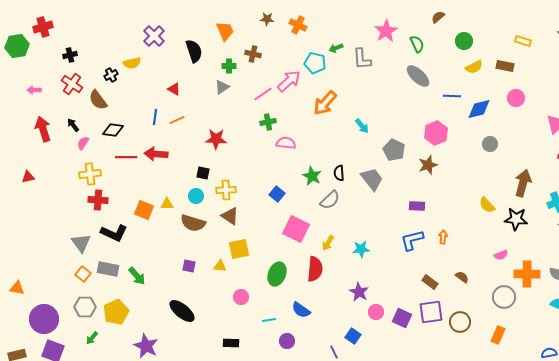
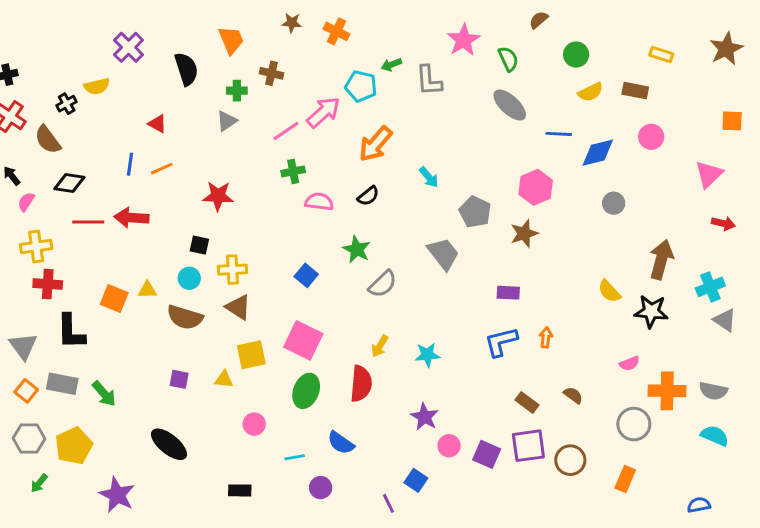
black semicircle: (339, 173) -> (368, 196), moved, turned -126
pink square: (296, 229) -> (303, 340), moved
black L-shape: (114, 233) -> (71, 332), turned 64

